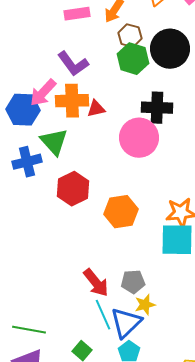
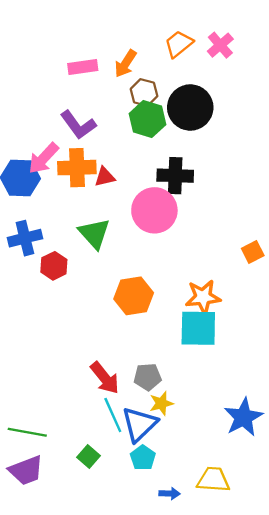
green triangle: (54, 142) -> (94, 233), moved
red hexagon: (73, 189) -> (54, 266), moved, size x0.7

